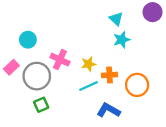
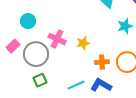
cyan star: (122, 40) -> (125, 26), moved
orange cross: (110, 75) -> (102, 62), moved
cyan line: (89, 86) -> (76, 85), moved

